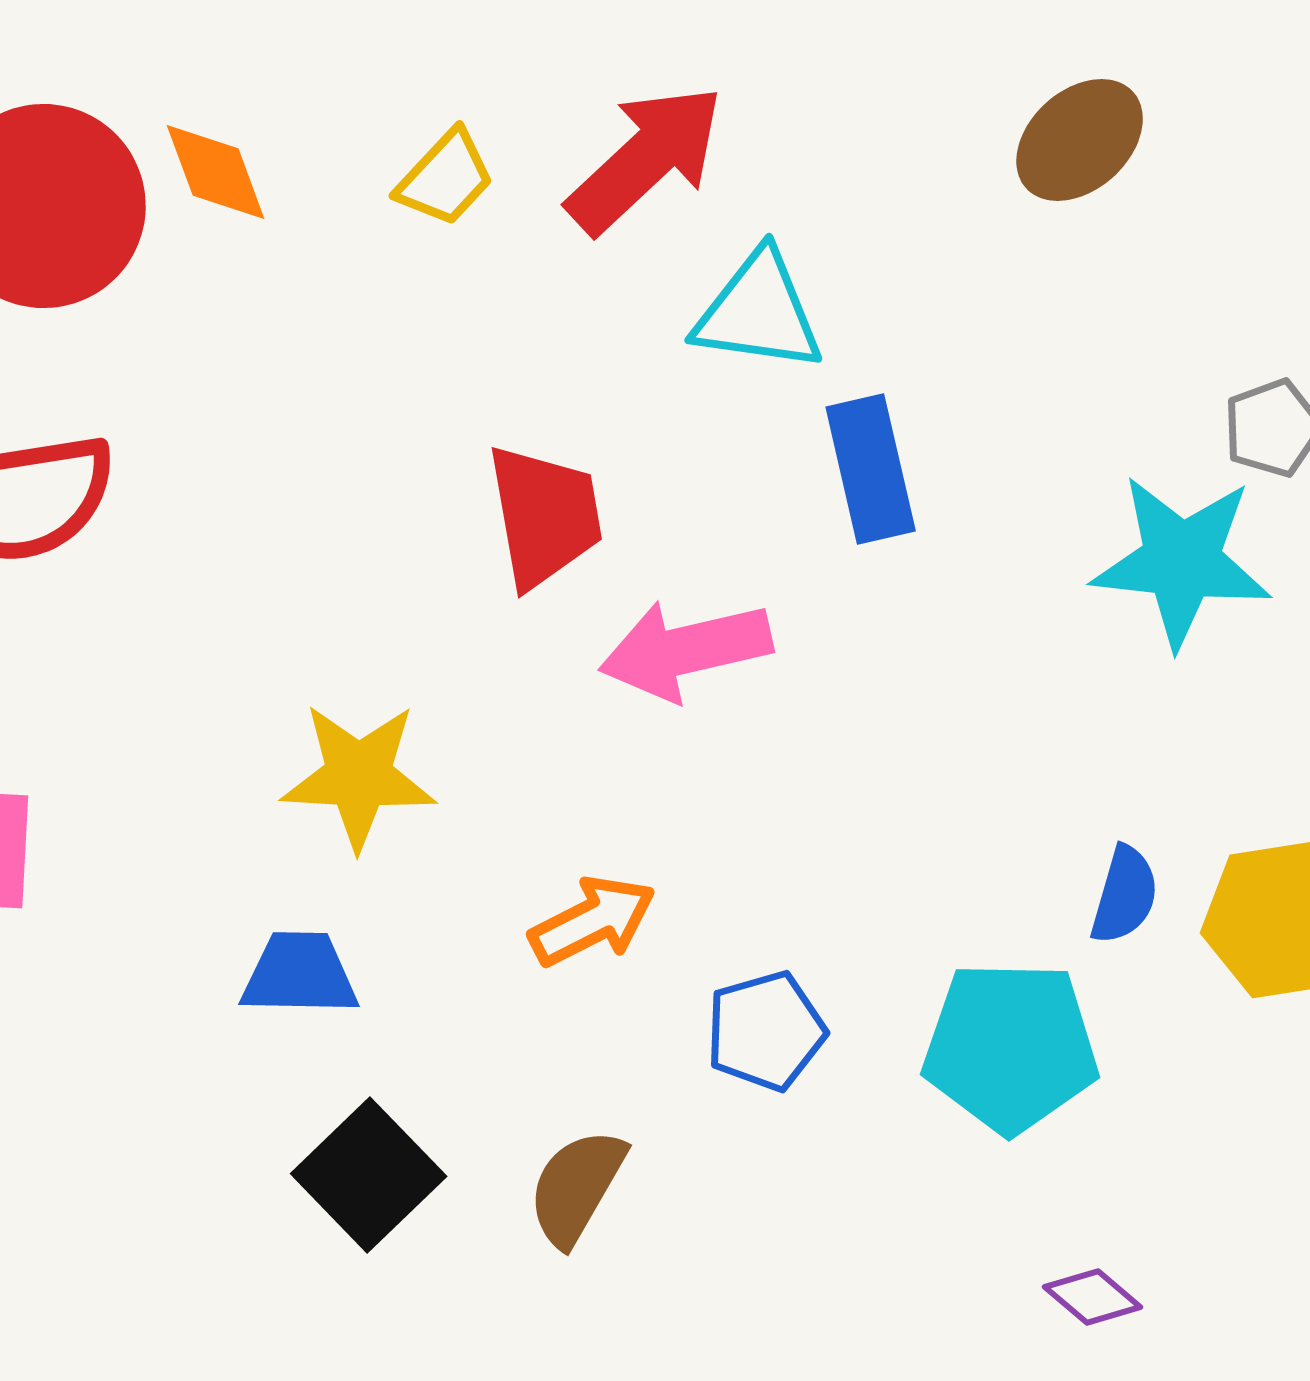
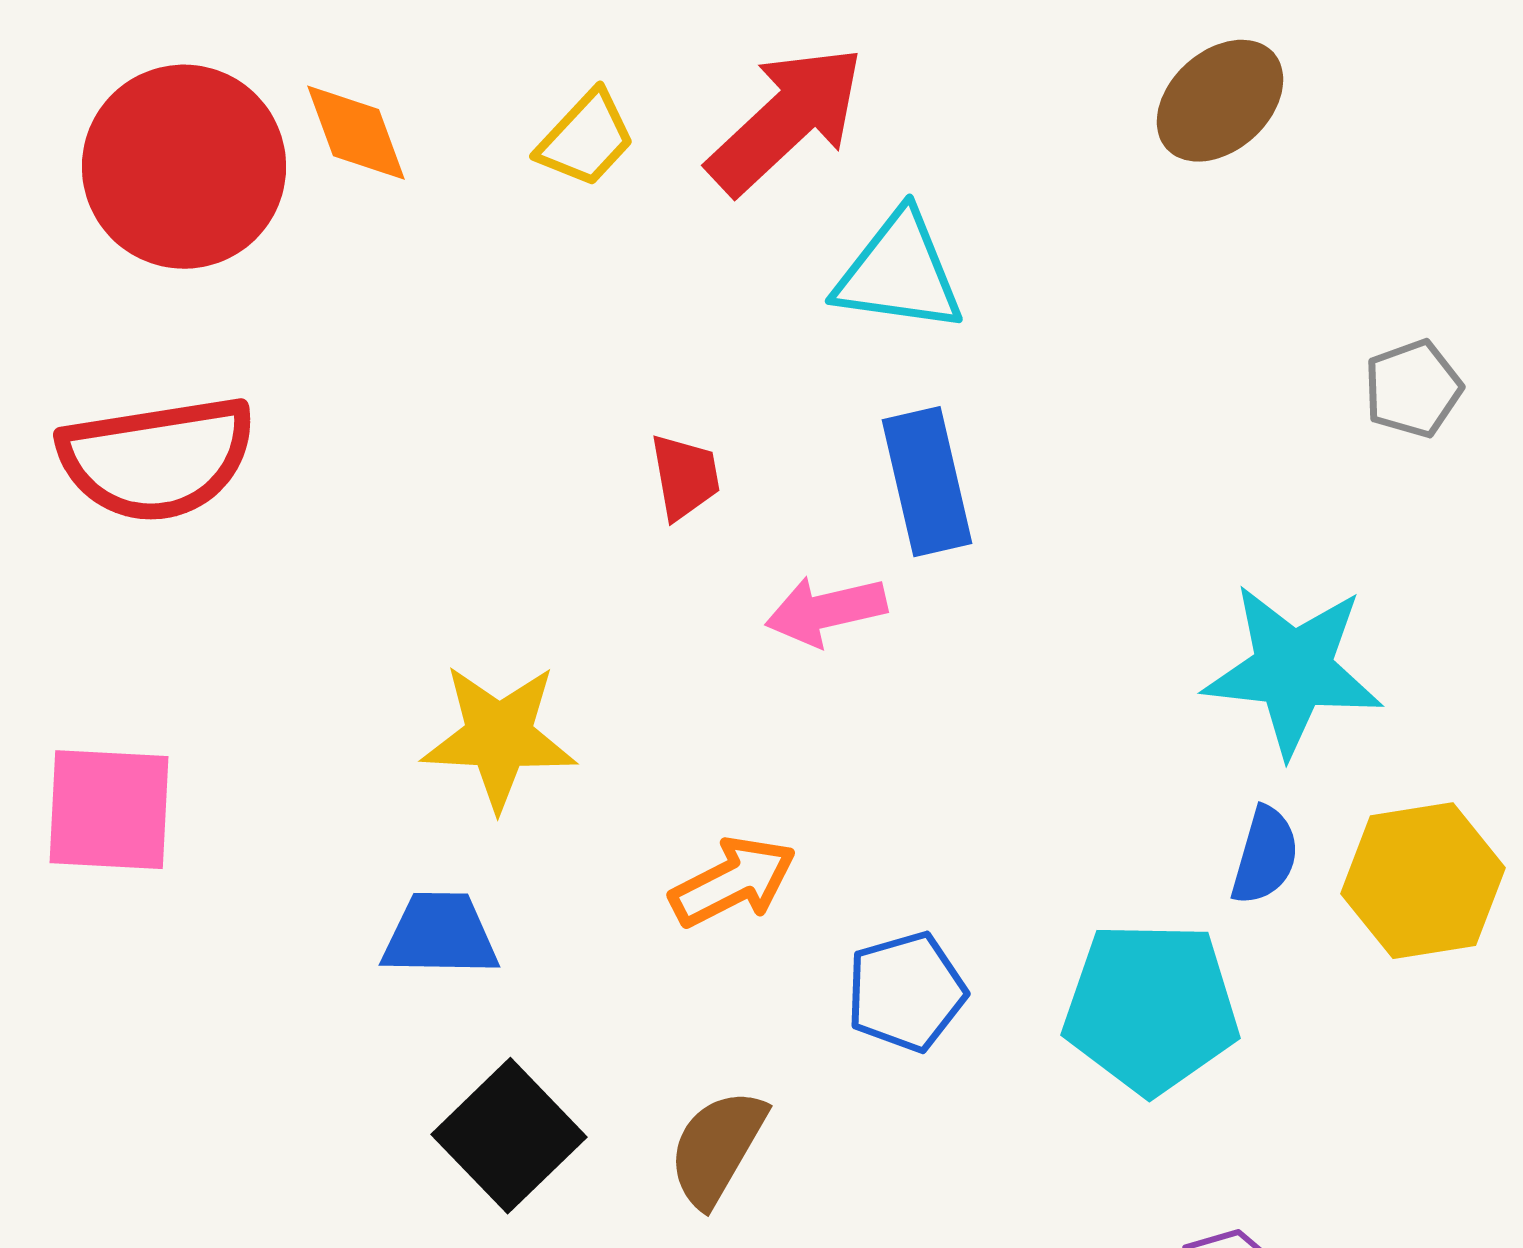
blue rectangle: (871, 469) -> (927, 482), moved
red trapezoid: (545, 516) -> (685, 477), size x0.6
cyan star: (1182, 561) -> (1293, 670), moved
pink arrow: (686, 650) -> (826, 611), size x0.7

